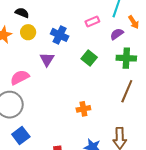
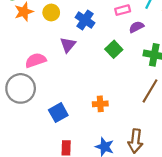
purple semicircle: (117, 34) -> (136, 27), moved
blue square: (21, 136) -> (58, 113), moved

